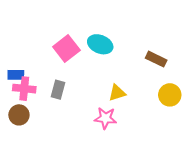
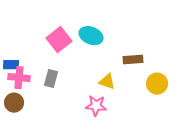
brown rectangle: (156, 59) -> (133, 60), moved, turned -30
yellow triangle: (117, 93) -> (107, 82), turned 36

